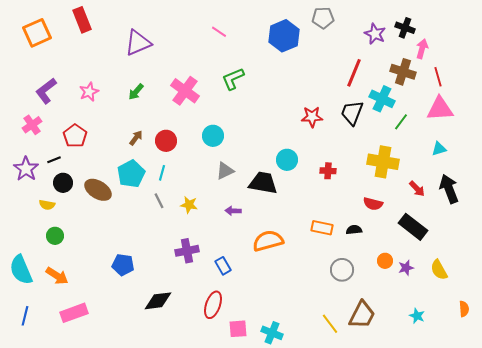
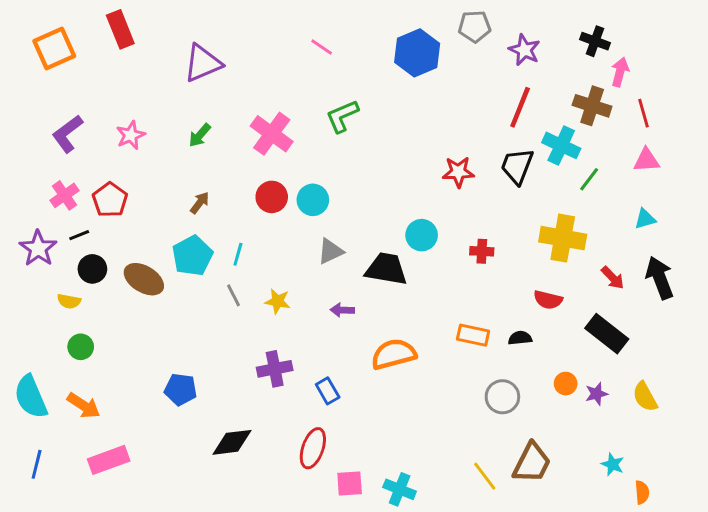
purple star: (375, 34) -> (524, 50), moved
pink triangle: (440, 109) -> (646, 160), size x0.7
pink cross: (32, 125) -> (65, 195), moved
red circle: (166, 141) -> (272, 197), moved
orange semicircle: (464, 309) -> (642, 492), moved

